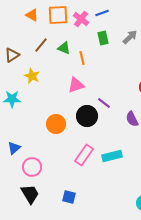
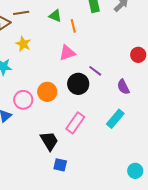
brown line: (41, 45) -> (21, 13), moved, turned 42
cyan rectangle: (112, 156) -> (115, 119), moved, turned -36
pink circle: (32, 167) -> (23, 100), moved
black trapezoid: (30, 194) -> (49, 141), moved

